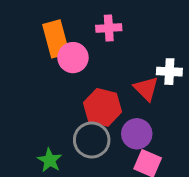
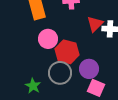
pink circle: (73, 58) -> (48, 39), moved
red triangle: (146, 89) -> (95, 24), moved, turned 30

